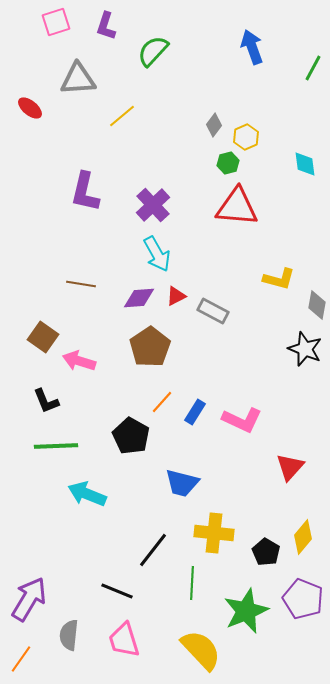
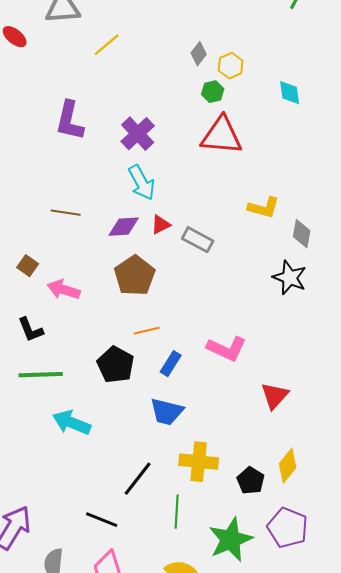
brown square: (43, 337) -> (28, 266), size x0.7
orange line: (162, 402) -> (147, 331), turned 35
blue rectangle: (195, 412) -> (171, 364), moved

